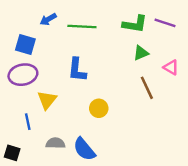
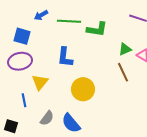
green L-shape: (135, 24) -> (97, 29), moved
green triangle: (141, 53) -> (125, 49), moved
yellow circle: (99, 108) -> (83, 89), size x1.5
gray semicircle: (55, 143) -> (47, 118), turned 126

